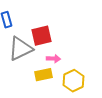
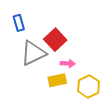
red square: (42, 36) -> (55, 40), turned -30

